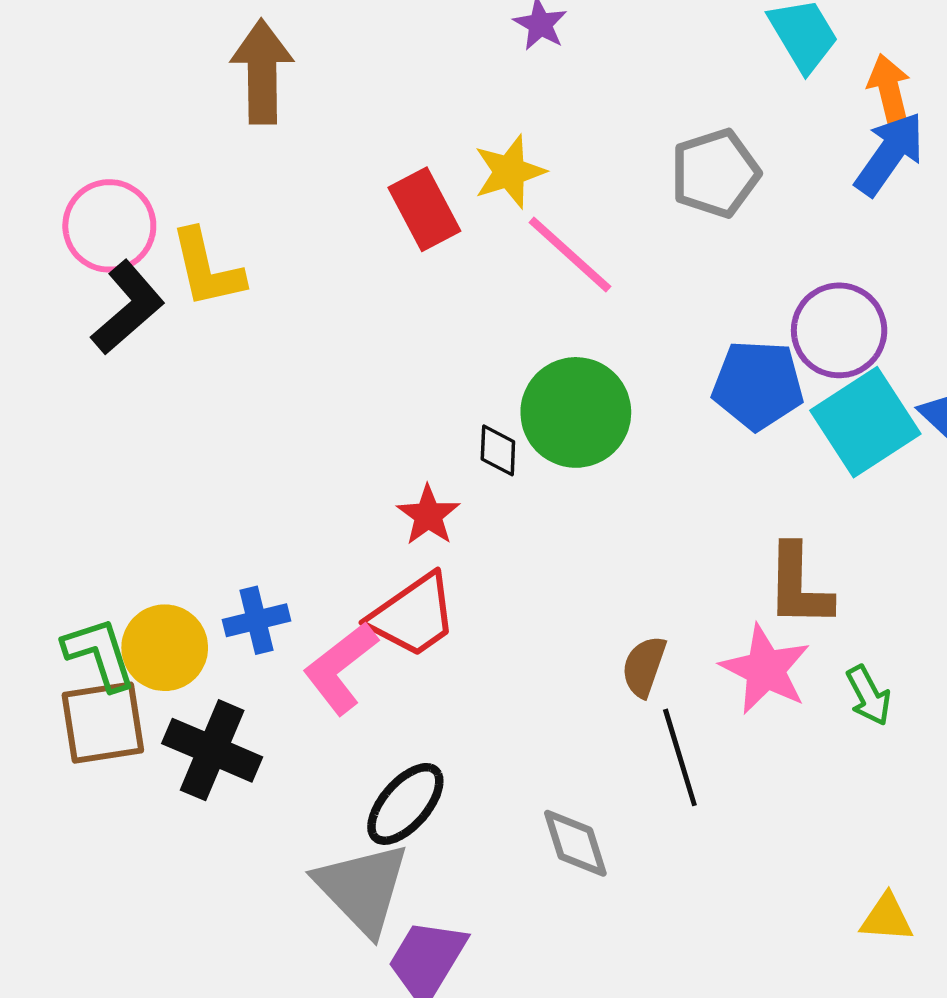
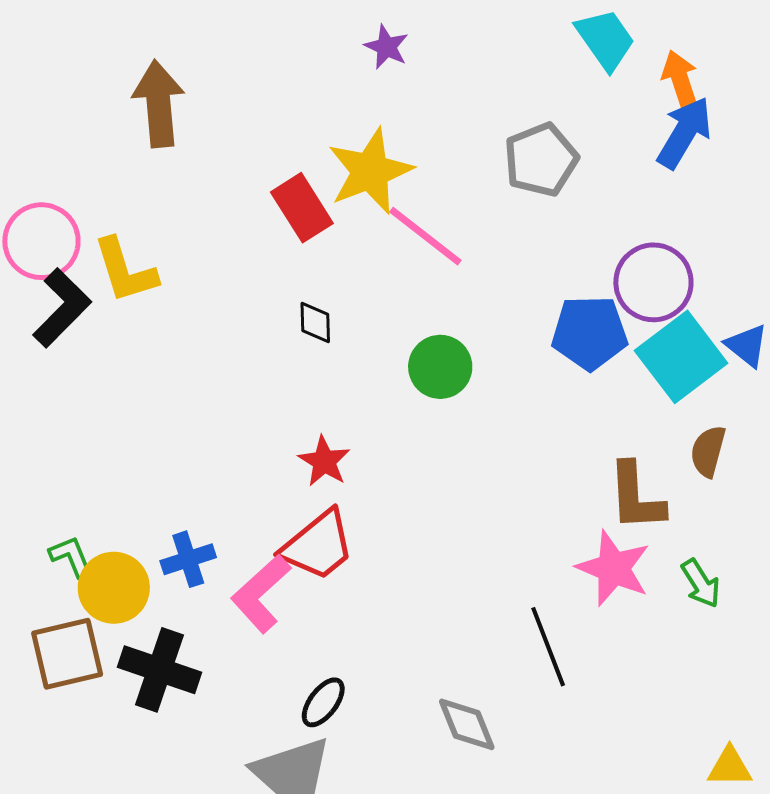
yellow star: (509, 172) -> (370, 171), size x1.4
green circle: (576, 412) -> (440, 367), size x0.7
black diamond: (498, 450) -> (315, 322), moved
green L-shape: (99, 654) -> (71, 557), moved, size x0.7
brown semicircle: (644, 666) -> (708, 451), moved
black ellipse: (405, 804) -> (323, 702), size x0.7

